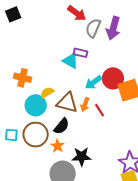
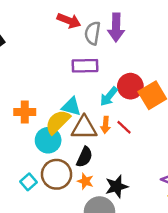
purple rectangle: (80, 53) -> (85, 66), size x1.5
cyan triangle: (71, 61) -> (71, 107), moved
yellow semicircle: (47, 92) -> (58, 122), size x1.6
cyan square: (11, 135) -> (28, 182), turned -32

